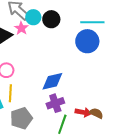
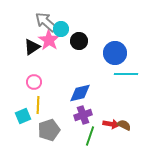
black circle: (51, 19) -> (79, 41), moved
cyan line: (92, 22) -> (126, 74), moved
pink star: (21, 28) -> (49, 40), size x1.5

